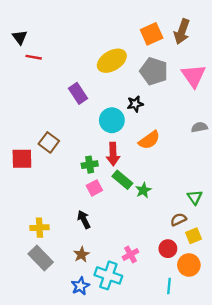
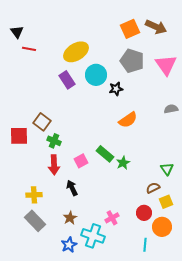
brown arrow: (182, 32) -> (156, 27), turned -85
yellow ellipse: (112, 61) -> (76, 52), moved
cyan circle: (112, 120) -> (96, 75), moved
red arrow: (113, 154) -> (54, 165), moved
green cross: (90, 165) -> (54, 141), moved, turned 32

